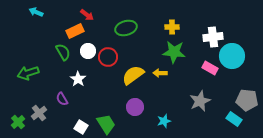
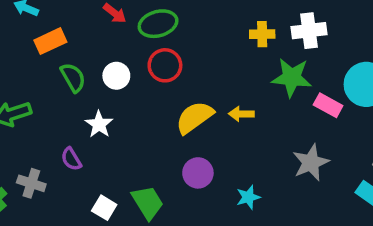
green ellipse: (126, 28) -> (158, 24), moved
orange rectangle: (75, 31) -> (50, 41), moved
white cross: (213, 37) -> (309, 31), moved
green star: (174, 52) -> (292, 77), moved
red circle: (108, 57) -> (165, 65), moved
gray cross: (39, 113) -> (31, 183), turned -35

